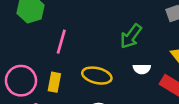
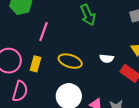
green arrow: (131, 36) -> (88, 15), moved, turned -65

